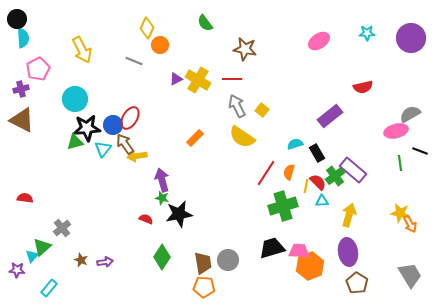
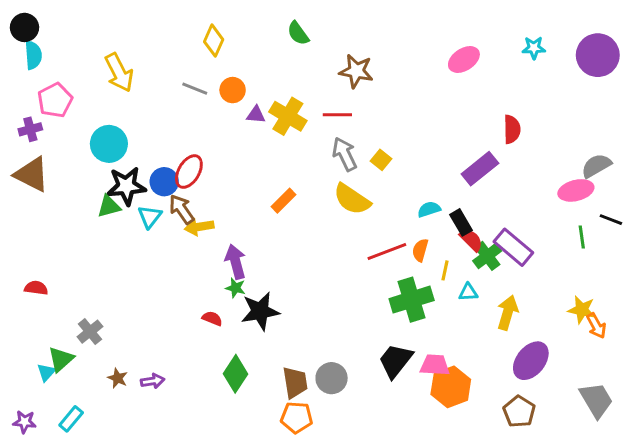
orange circle: (160, 45) -> (233, 90), moved
purple triangle: (176, 79) -> (256, 115), turned 32
red semicircle: (363, 87) -> (512, 129), moved, turned -78
red line: (266, 173) -> (387, 252), turned 36
red semicircle: (318, 182) -> (471, 240), moved
black trapezoid: (272, 248) -> (396, 361), turned -36
purple ellipse: (348, 252) -> (531, 361), moved, turned 48
purple star: (17, 270) -> (24, 422), moved

